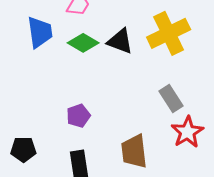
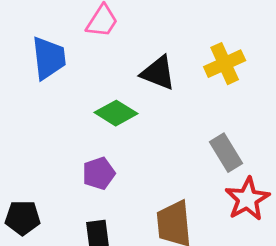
yellow cross: (169, 33) -> (225, 64), size x0.7
green diamond: (83, 43) -> (116, 113), moved

